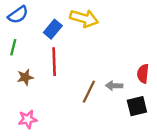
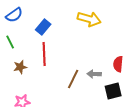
yellow arrow: (84, 18) -> (89, 19), moved
green line: (13, 47) -> (10, 42), turned -40

